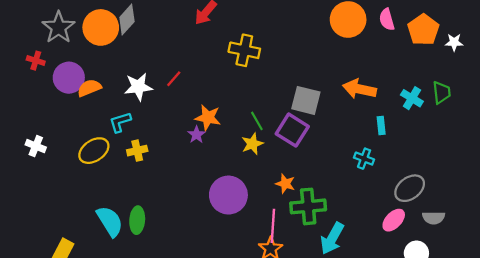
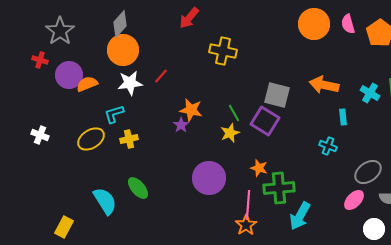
orange circle: (101, 27) -> (123, 50), moved
green ellipse: (137, 220) -> (138, 188), moved, turned -45

